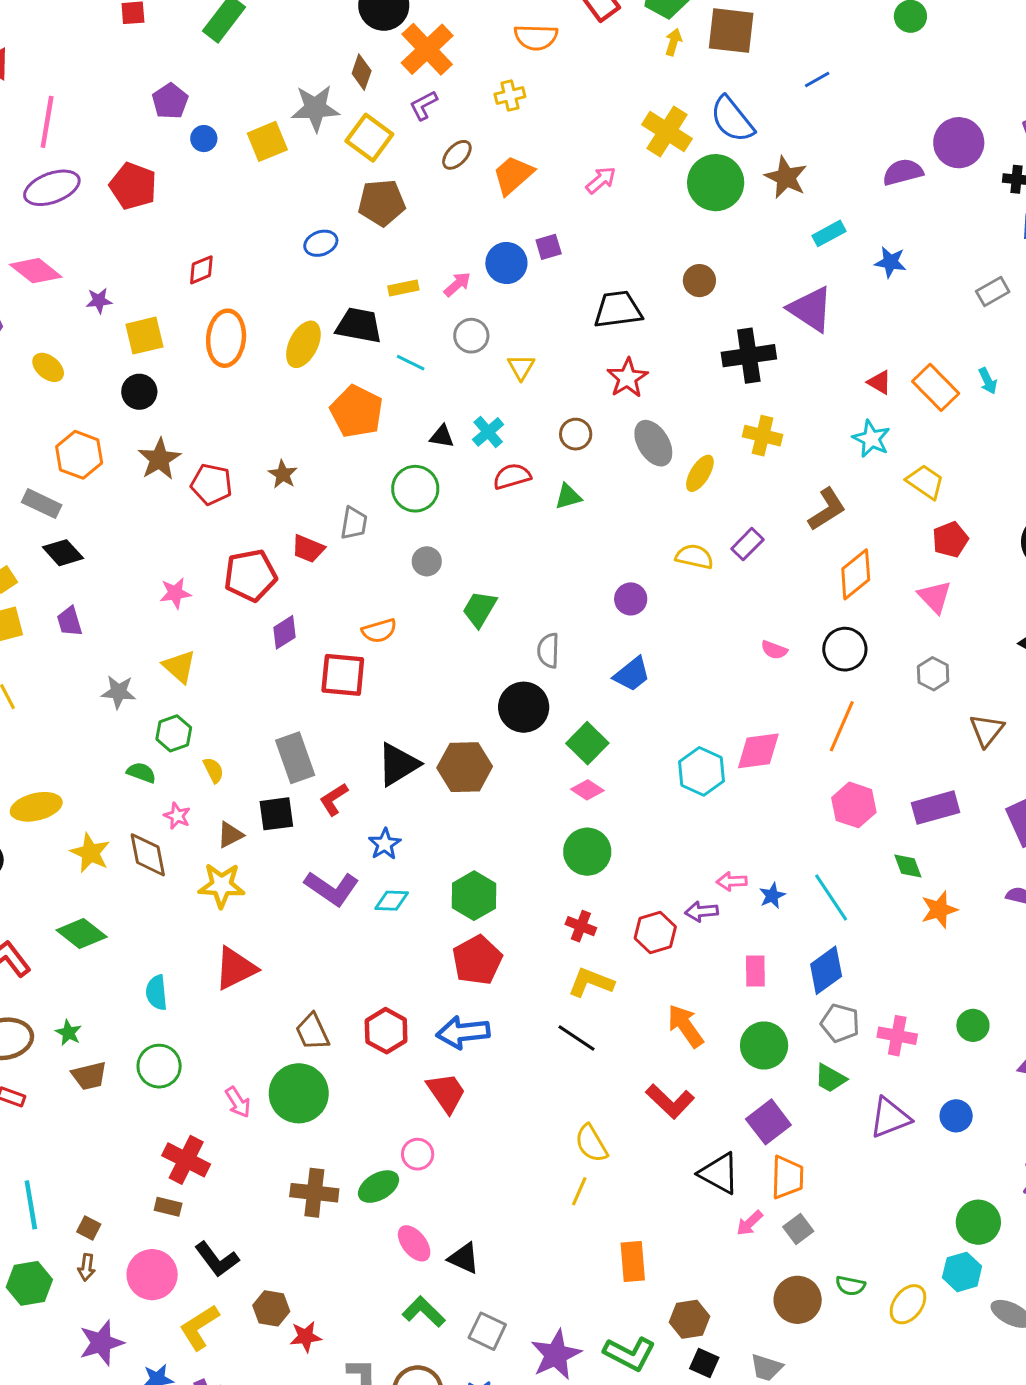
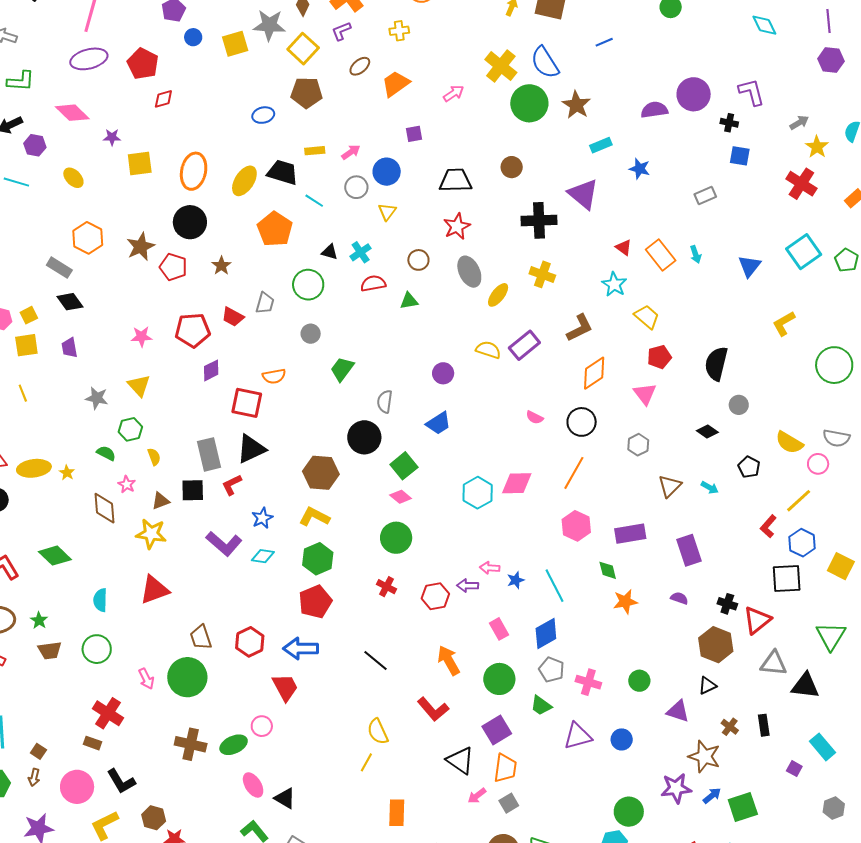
blue circle: (506, 263) -> (387, 172), moved
red diamond: (201, 270) -> (163, 99), moved
black circle: (139, 392) -> (190, 222), moved, size x1.4
purple rectangle: (747, 544) -> (524, 345), size x1.4
black triangle: (398, 764) -> (251, 449), moved
yellow star: (90, 853) -> (67, 473), moved, size x0.6
pink rectangle: (755, 971) -> (499, 629), turned -35
yellow L-shape: (591, 982) -> (314, 517), moved

